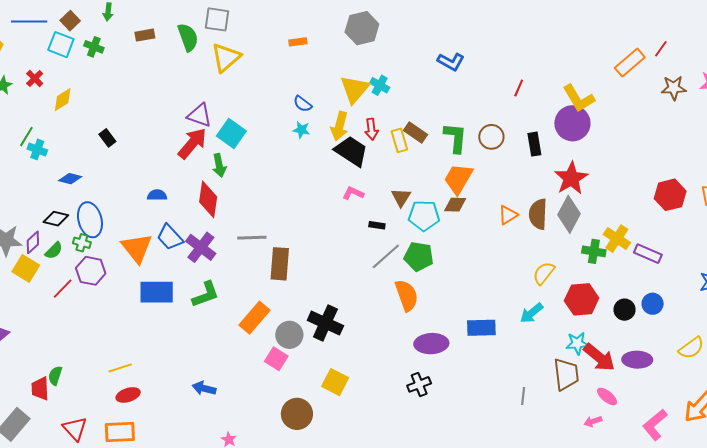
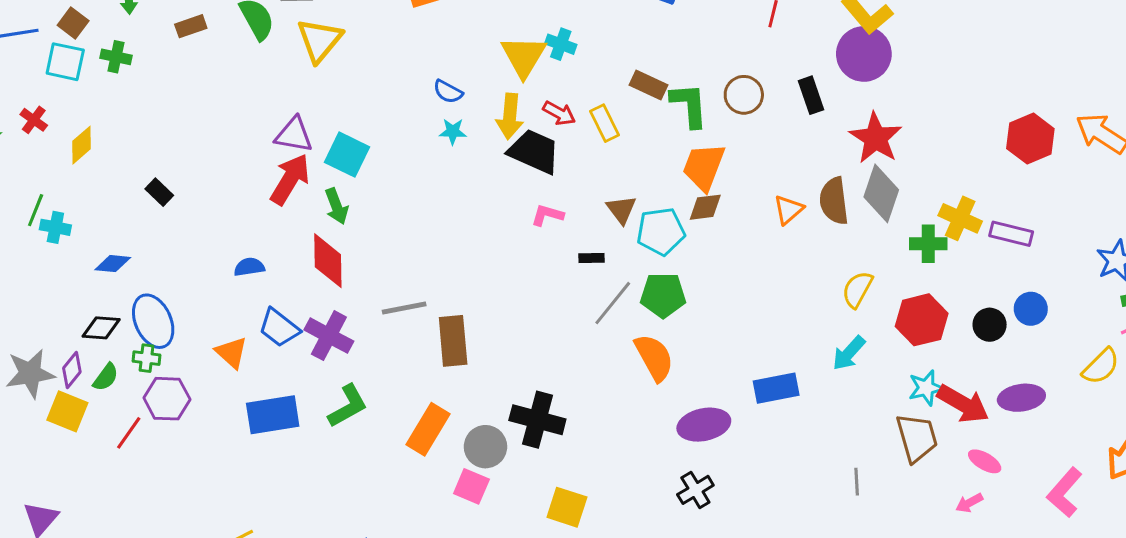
red arrow: (371, 129) -> (559, 113), turned -45
brown rectangle: (415, 132) -> (648, 85), moved
orange triangle: (137, 248) -> (232, 353), size x0.7

